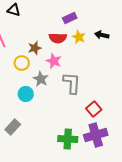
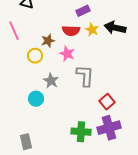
black arrow: (102, 35) -> (115, 28), size x1.5
gray star: (41, 79) -> (51, 81), moved
cyan circle: (26, 94) -> (36, 99), moved
gray rectangle: (13, 127) -> (26, 142), moved, turned -56

